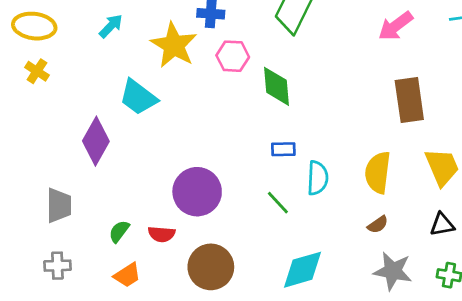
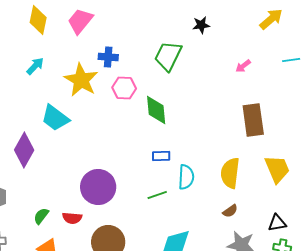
pink arrow: (396, 26) -> (243, 66), size x0.6
green line: (278, 203) -> (157, 195), turned -66
black triangle: (442, 225) -> (277, 223), moved

